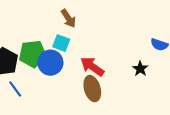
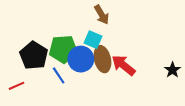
blue line: (15, 89) -> (59, 75), moved
brown ellipse: (92, 89) -> (102, 59), moved

